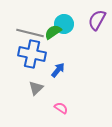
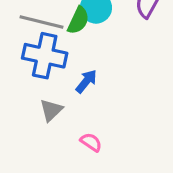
green semicircle: (53, 32) -> (78, 20), turned 150

